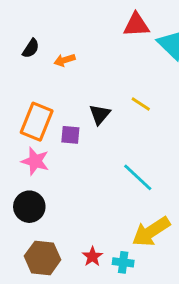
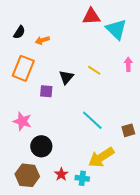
orange rectangle: (37, 122) -> (23, 68), moved
pink star: (35, 161) -> (22, 121), moved
black circle: (29, 207) -> (41, 146), moved

